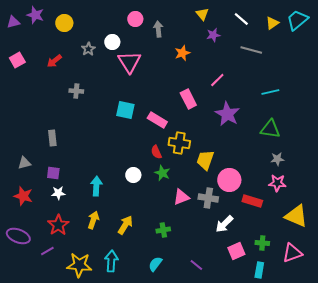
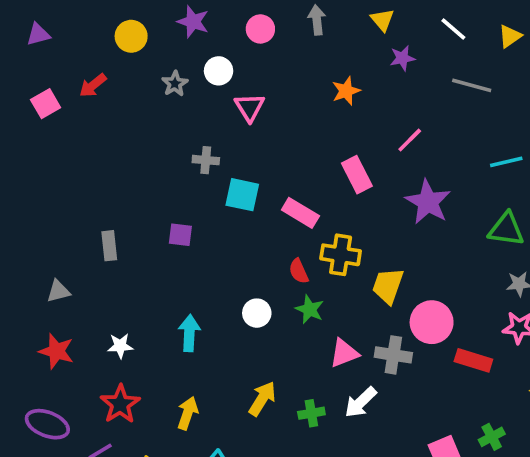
purple star: (35, 15) -> (193, 22), moved
gray arrow: (158, 29) -> (317, 20), moved
red arrow: (54, 61) -> (93, 85), moved
pink triangle: (129, 62) -> (249, 107), size x0.7
gray cross: (76, 91) -> (206, 160), moved
purple square: (53, 173) -> (180, 235), moved
yellow arrow: (93, 220) -> (188, 413), moved
white arrow: (224, 224) -> (361, 402), moved
yellow arrow: (125, 225) -> (262, 399), moved
green cross: (262, 243) -> (492, 437), turned -32

